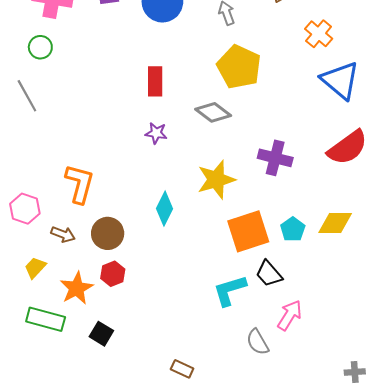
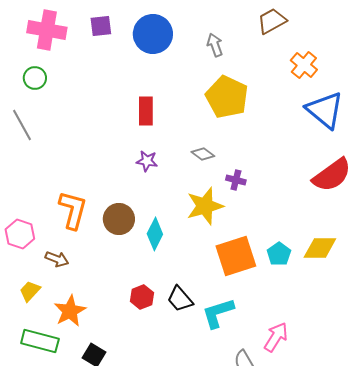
gray diamond: (213, 112) -> (203, 154), moved, size x0.7
purple cross: (275, 158) -> (236, 180), moved, size x0.6
brown circle: (108, 233) -> (119, 219), moved
red hexagon: (113, 274) -> (142, 297), moved
black trapezoid: (269, 274) -> (180, 299), moved

